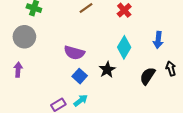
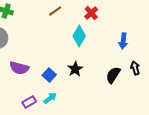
cyan diamond: (124, 47) -> (79, 36), moved
purple semicircle: (74, 53) -> (19, 68), moved

